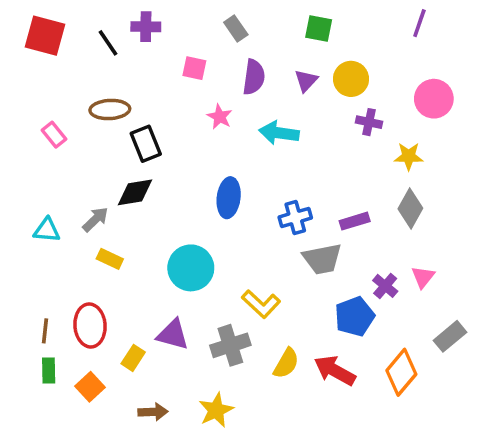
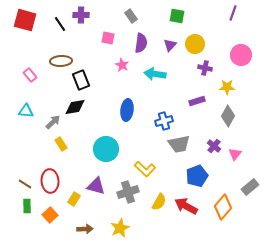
purple rectangle: (355, 221) -> (197, 101), moved
cyan triangle: (47, 230) -> (26, 111), moved
yellow rectangle: (110, 259) -> (61, 144), turned 32
purple cross: (385, 286) -> (214, 146), moved
brown line: (45, 331) -> (25, 184), turned -64

